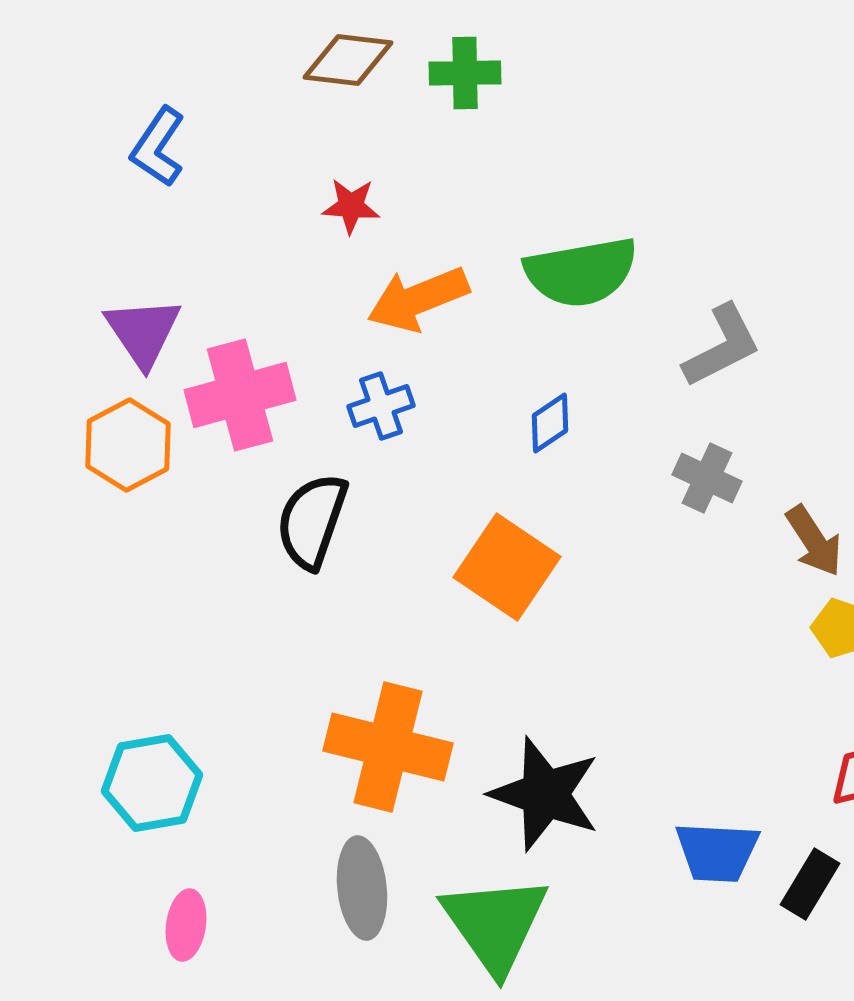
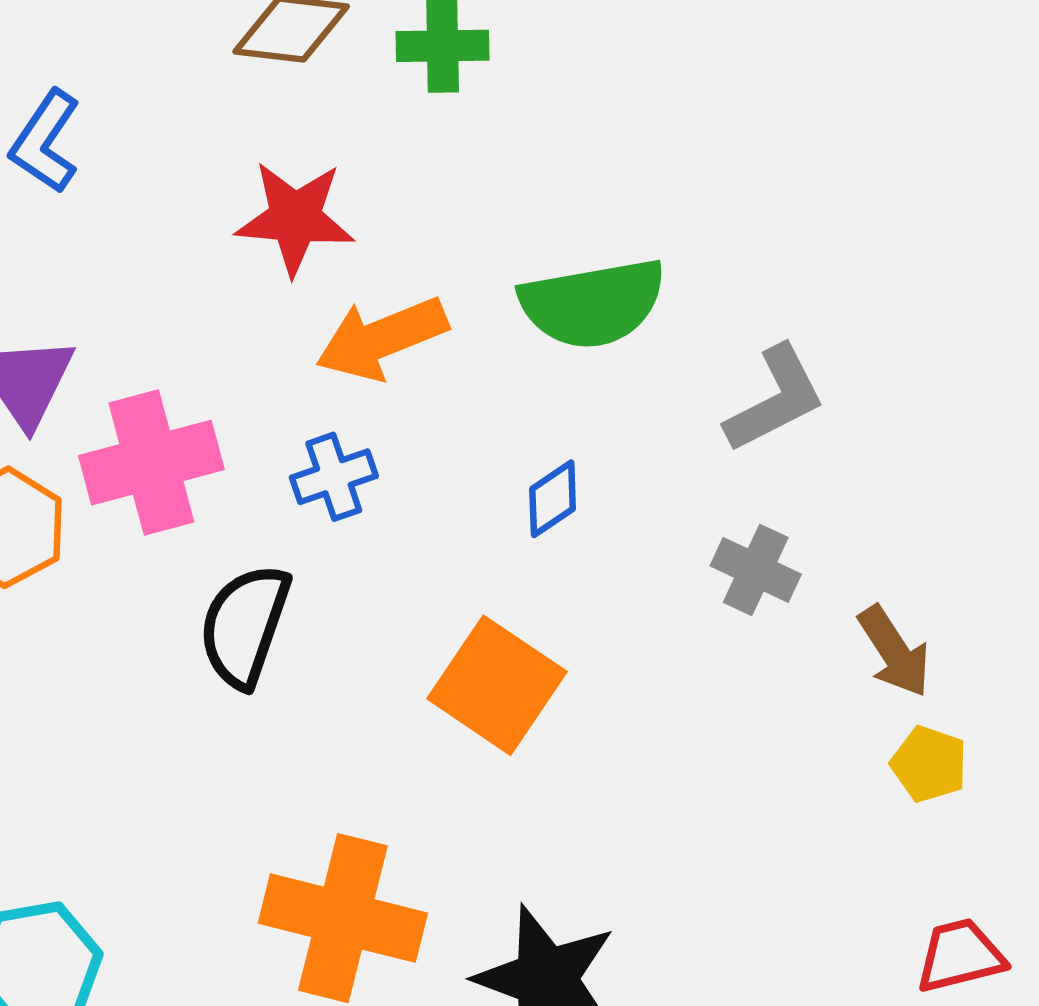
red star: (351, 206) -> (295, 218), size x1.6

